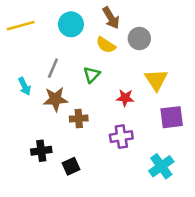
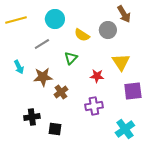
brown arrow: (111, 18) -> (124, 14), moved
gray line: (53, 68) -> (42, 44), moved, turned 35
brown cross: (79, 118) -> (61, 92), turned -32
black square: (71, 166) -> (55, 129), turned 32

